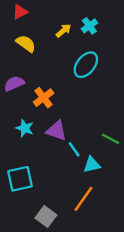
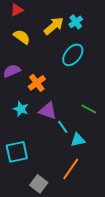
yellow arrow: (64, 31) -> (54, 26), size x1.5
green line: (111, 139) -> (89, 109), moved

